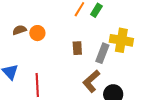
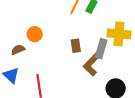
brown semicircle: (19, 30) -> (18, 50), moved
brown L-shape: (91, 81) -> (91, 64), moved

